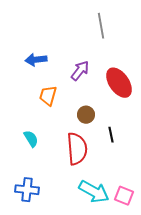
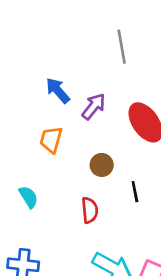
blue arrow: (36, 60) -> (58, 90), moved, turned 55
red semicircle: (77, 149) -> (90, 210), size x0.6

